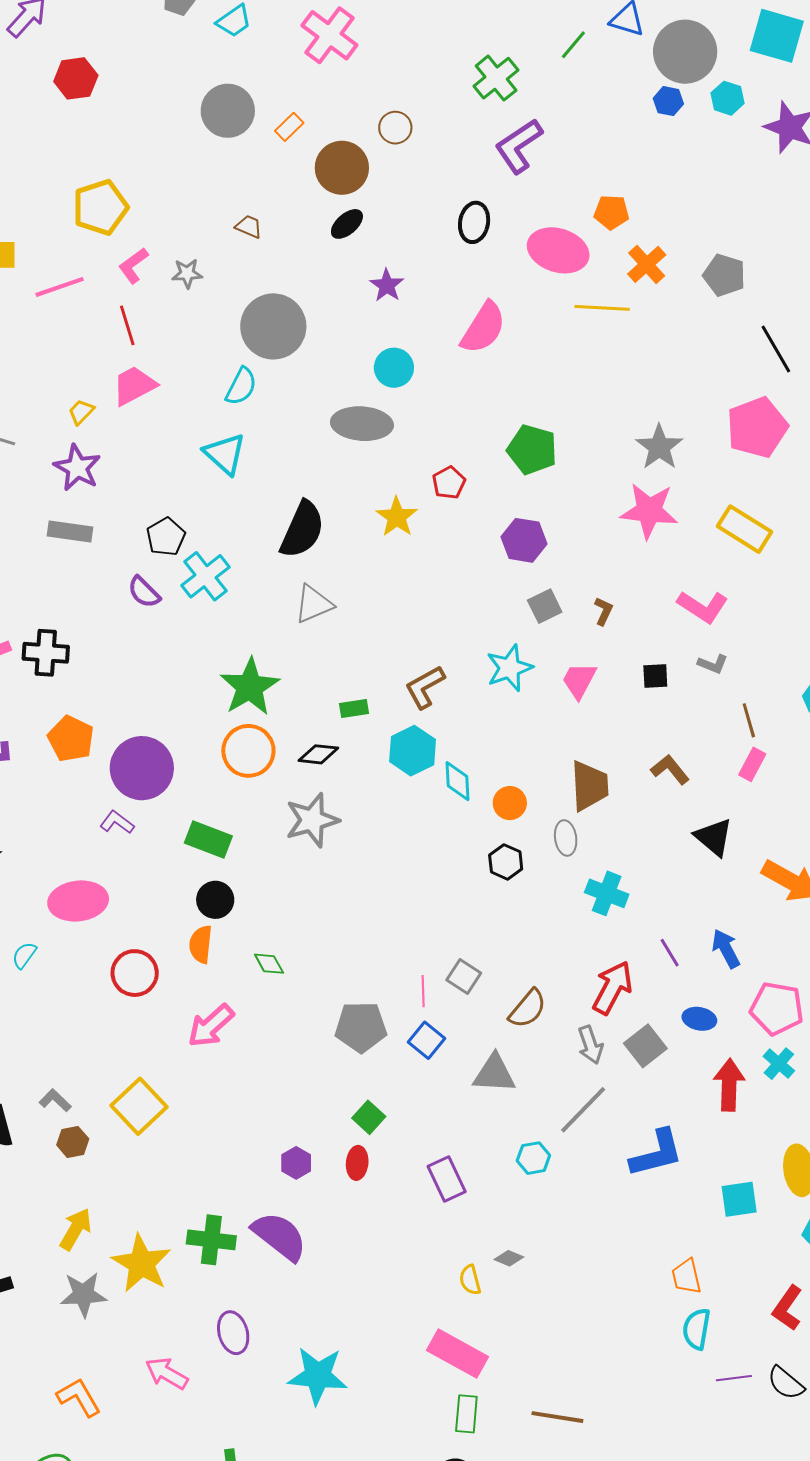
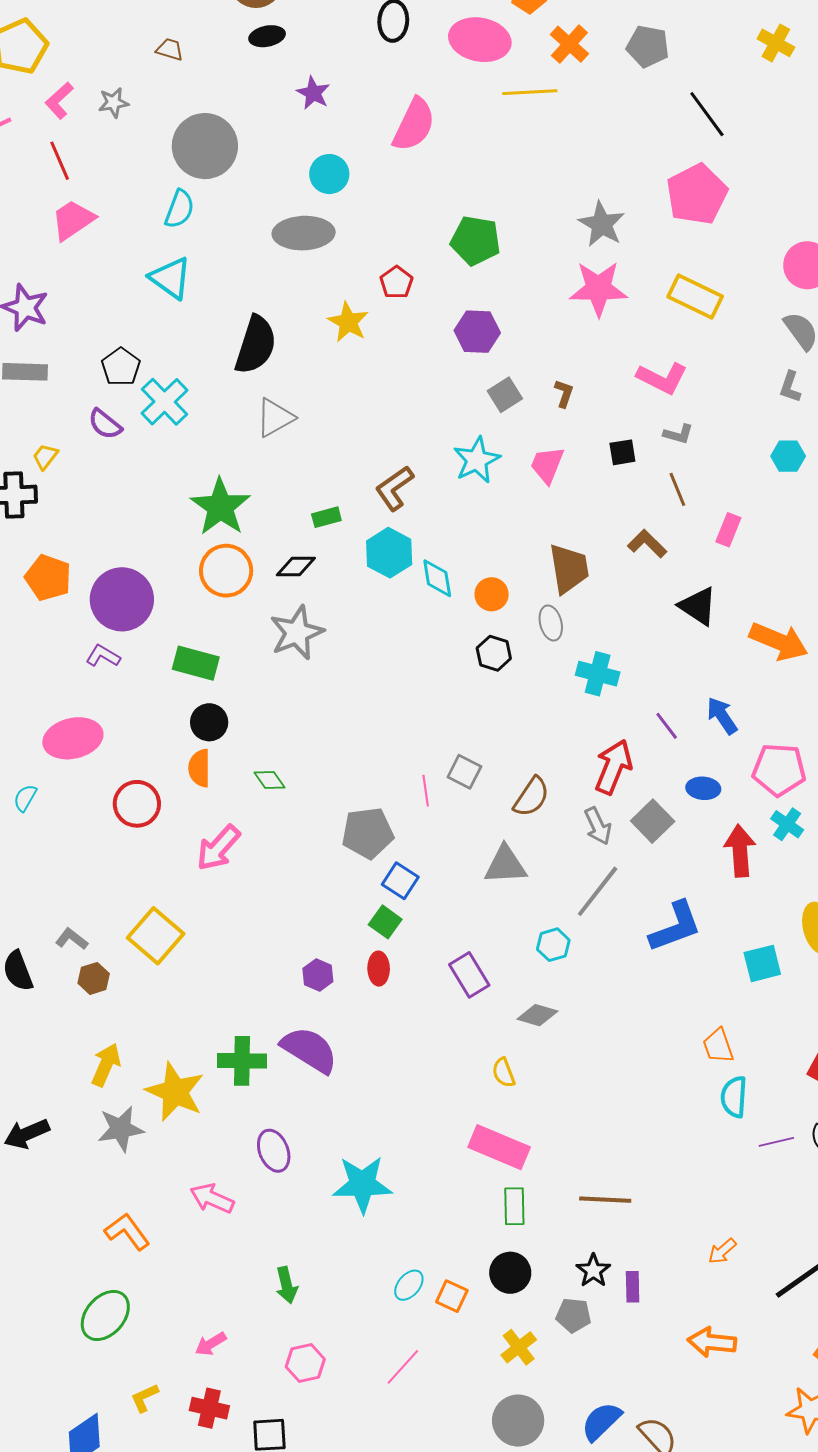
black ellipse: (347, 224) -> (267, 36), turned 36
yellow trapezoid: (81, 412) -> (45, 457), moved
brown line: (749, 720) -> (677, 489), moved
blue square: (426, 1040) -> (400, 881), moved
gray diamond: (509, 1258) -> (537, 1015), moved, size x1.4

